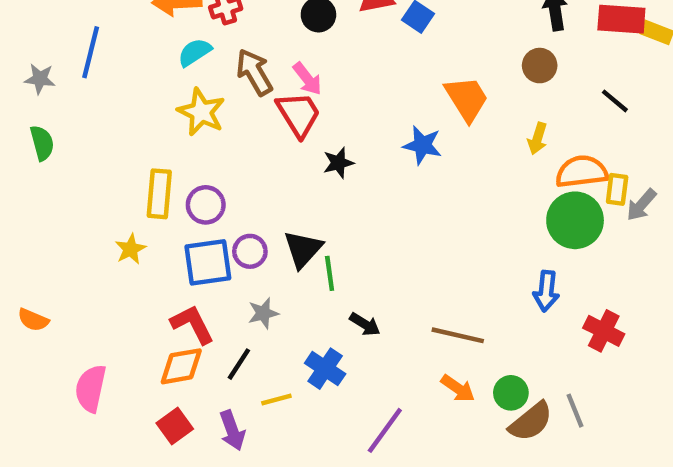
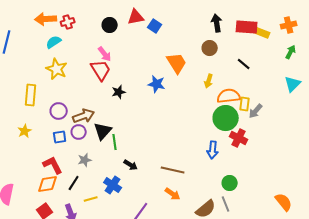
brown arrow: (254, 72) -> (84, 116), moved, turned 100
yellow rectangle: (159, 194) -> (31, 95), moved
blue square: (208, 262) -> (60, 137), size x0.6
red cross: (604, 331) -> (239, 138), moved
green circle: (511, 393) -> (230, 183), moved

